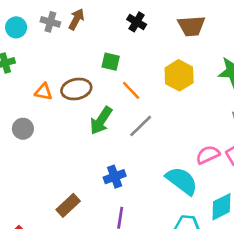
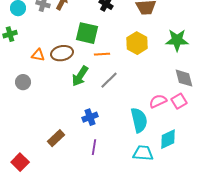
green square: (111, 62) -> (87, 33), size x1.6
orange line: (131, 90) -> (102, 54), turned -49
cyan semicircle: (182, 181) -> (139, 120), turned 40

